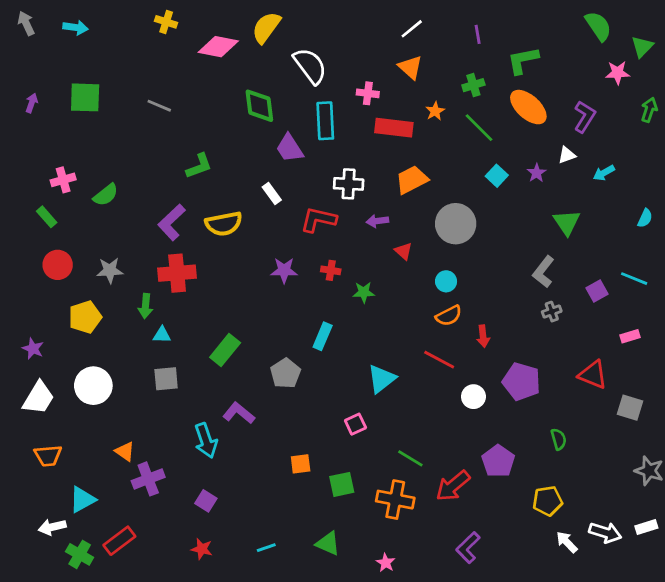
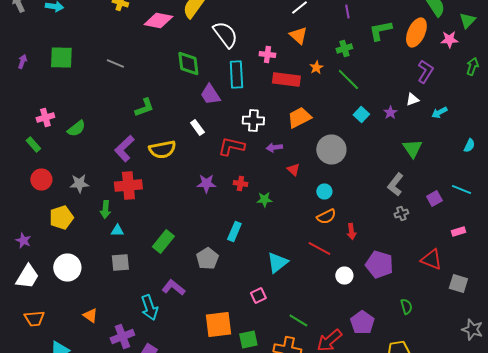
orange ellipse: (528, 107) -> (416, 32), moved, turned 72
orange square: (301, 464) -> (218, 324), size x1.8
purple cross: (148, 479) -> (122, 336), moved

